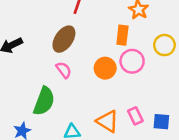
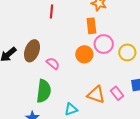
brown ellipse: (64, 39) -> (32, 51), moved
yellow circle: (164, 45) -> (127, 52), moved
pink rectangle: (135, 116) -> (117, 93), moved

